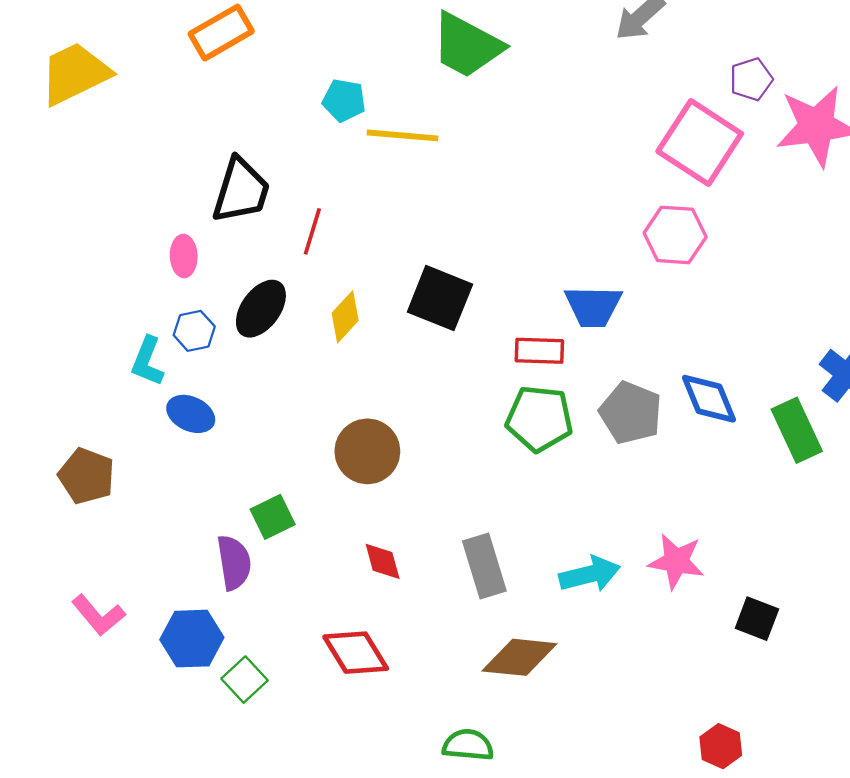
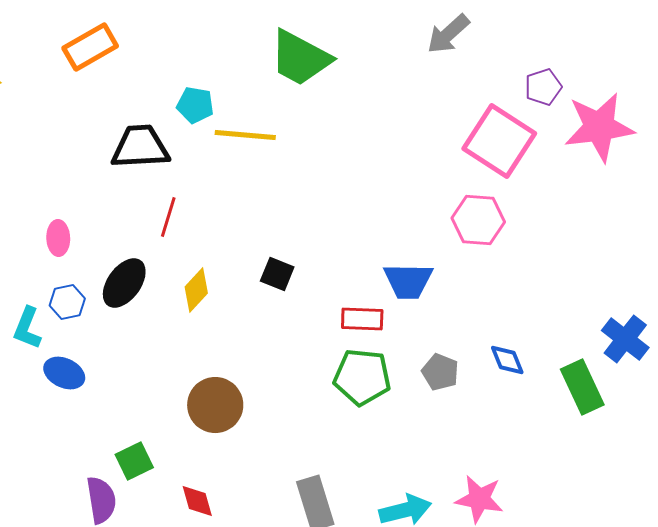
black trapezoid: (241, 190) -> (140, 147), moved, turned -110
black square: (440, 298) -> (277, 274), size x0.6
blue diamond: (709, 399) -> (507, 360), size x0.7
gray pentagon: (631, 413) -> (440, 372), size x0.7
red diamond: (383, 561) -> (197, 501), moved

